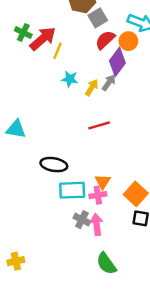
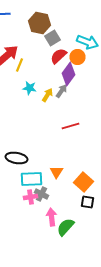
red line: (99, 125) -> (70, 126), moved
pink cross: (98, 195) -> (30, 197), moved
gray cross: (82, 220) -> (42, 194), moved
pink arrow: (97, 224) -> (52, 217), moved
green semicircle: (106, 264) -> (66, 227), moved, turned 78

